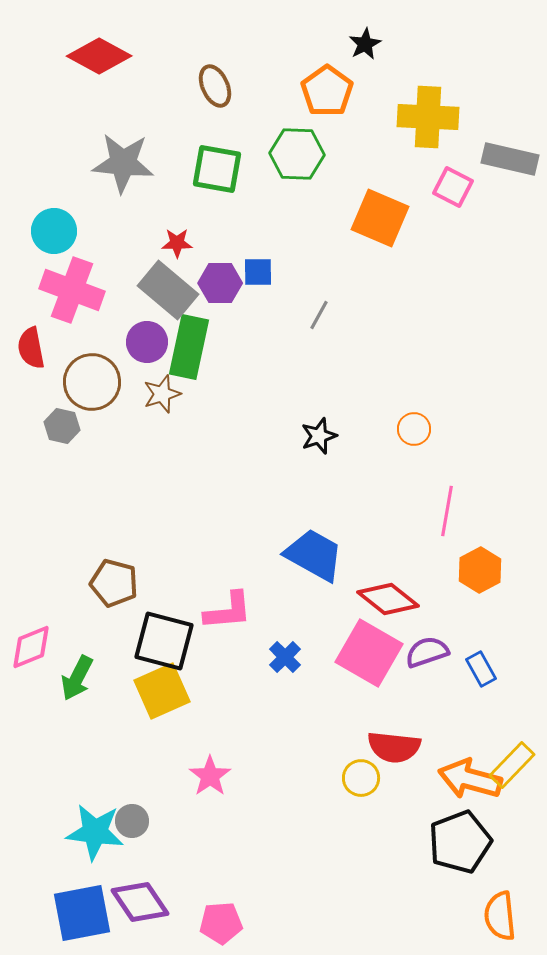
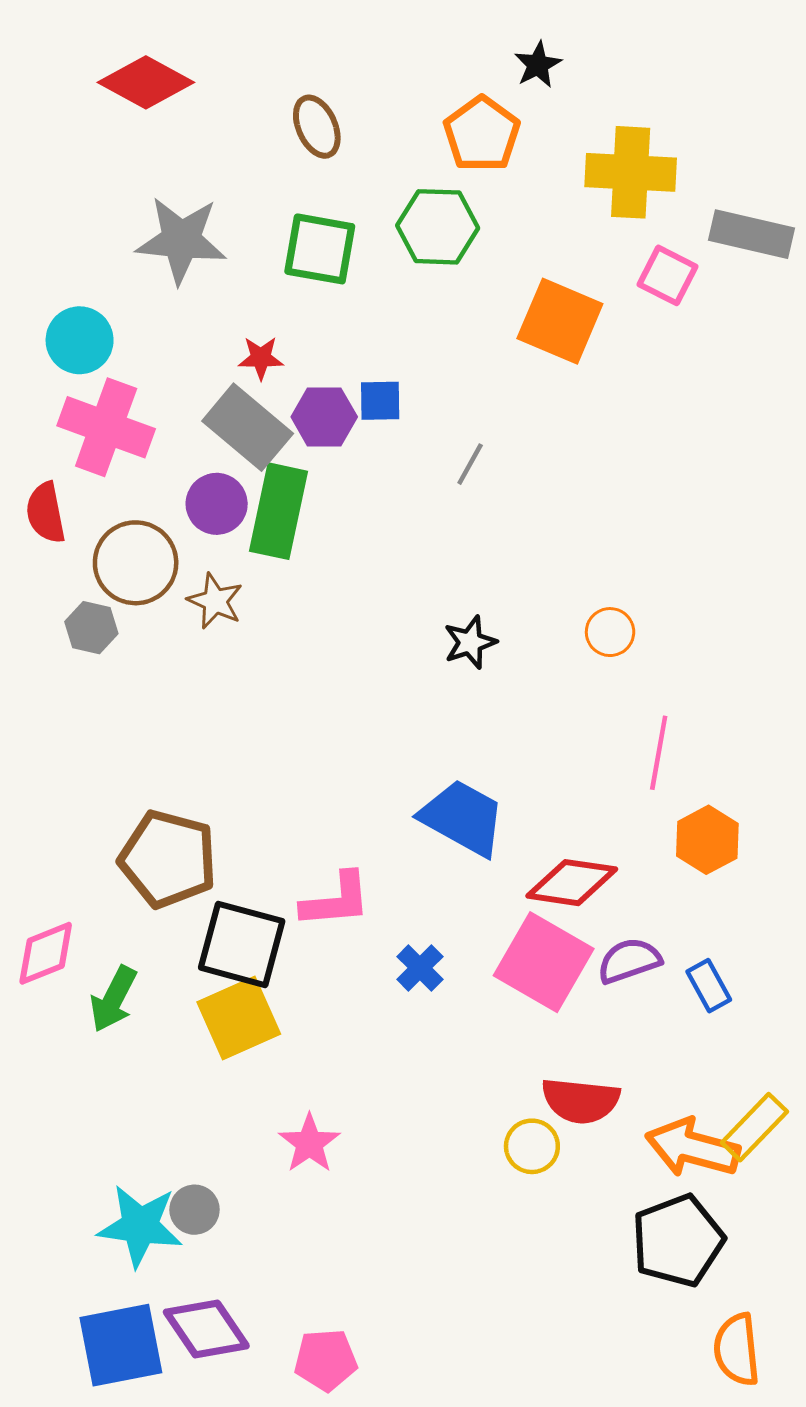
brown star: (162, 394) -> (215, 601), moved, turned -30
brown pentagon: (114, 583) -> (168, 859), size x1.4
red diamond: (388, 599) -> (572, 883), turned -30

